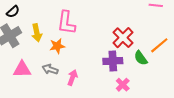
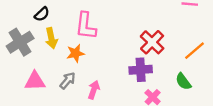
black semicircle: (13, 12) -> (42, 14), moved
green semicircle: (141, 58) -> (183, 82), moved
gray arrow: (50, 69) -> (68, 81), turned 112

